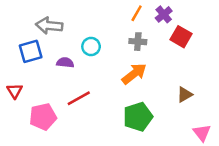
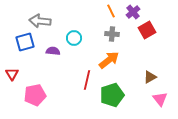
orange line: (137, 13) -> (111, 11), turned -56
red square: (181, 37) -> (147, 30), turned 30
red line: (79, 98) -> (87, 80), moved, turned -48
pink triangle: (202, 133) -> (160, 99), moved

